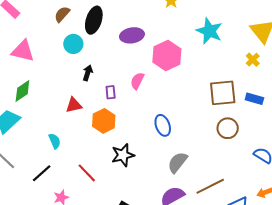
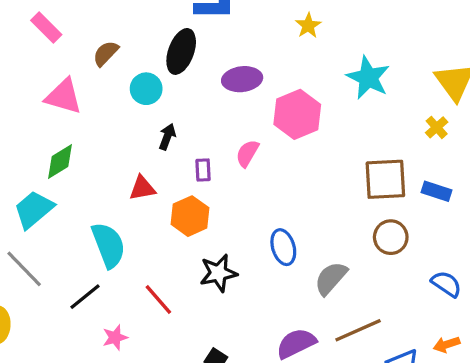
brown semicircle: (62, 14) -> (106, 53), moved
blue ellipse: (163, 125) -> (283, 247), moved
cyan semicircle: (55, 141) -> (108, 245), size x1.8
gray semicircle: (178, 162) -> (331, 278), moved

